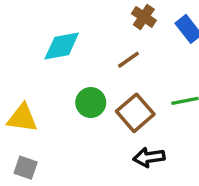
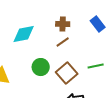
brown cross: (144, 17) -> (63, 24), moved, turned -32

